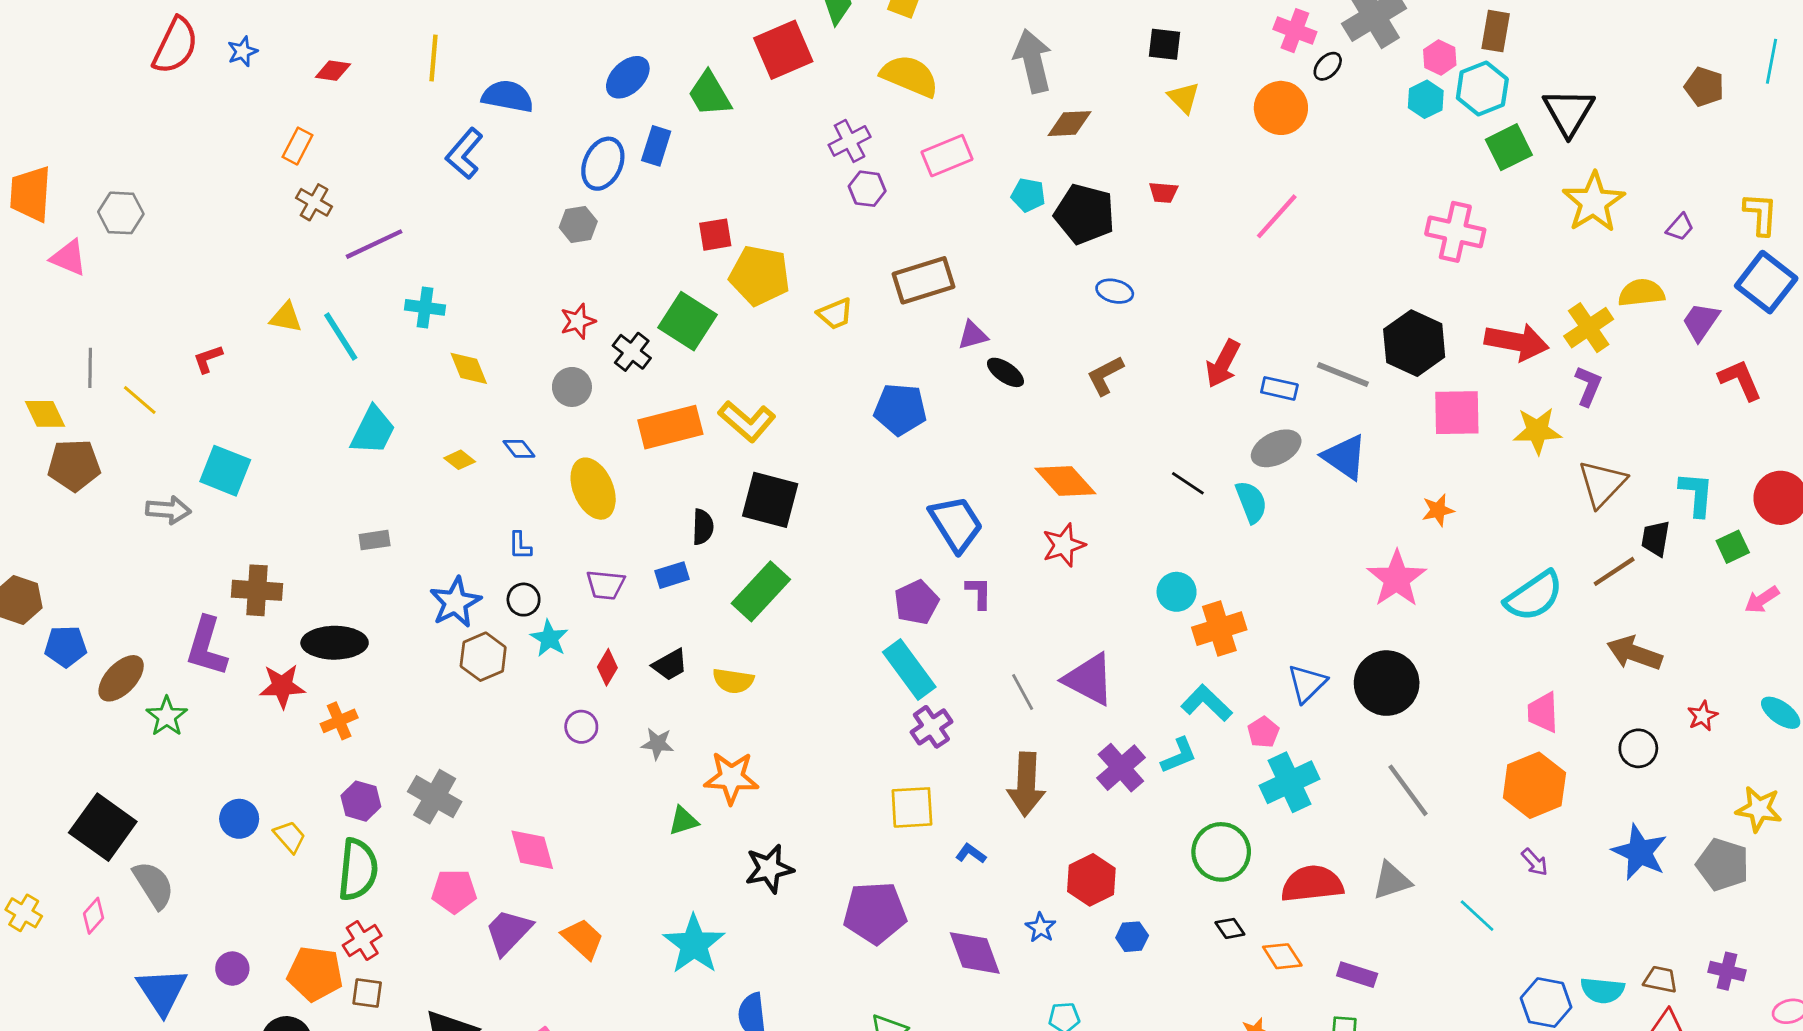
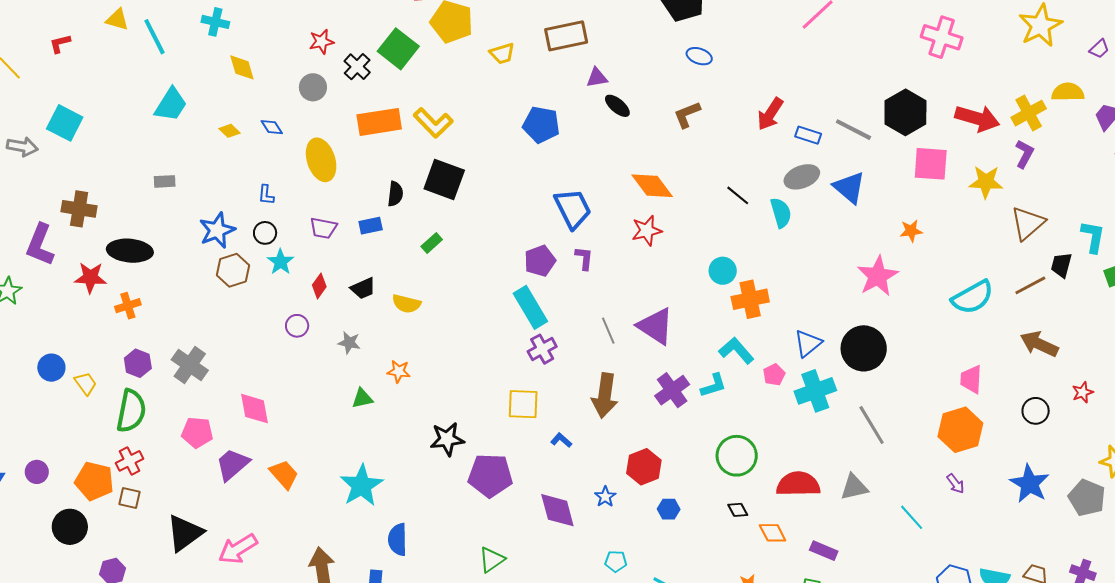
green rectangle: (761, 591) -> (432, 243), size x0.5
orange star: (731, 778) -> (399, 371), size x0.6
cyan cross: (1290, 782) -> (815, 391), moved
black star: (769, 869) -> (447, 439), moved

